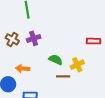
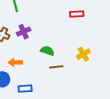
red rectangle: (94, 41) -> (77, 14), moved
yellow cross: (77, 65) -> (83, 54), moved

